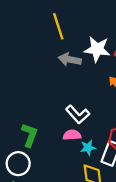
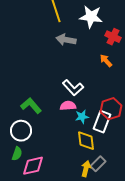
white star: (97, 49) -> (91, 17), moved
green L-shape: (30, 135) -> (31, 106), turned -60

